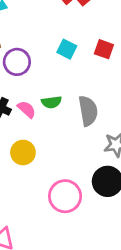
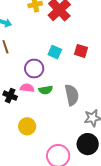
purple circle: (17, 62) -> (34, 68), moved
pink semicircle: (27, 109) -> (27, 88), moved, turned -32

